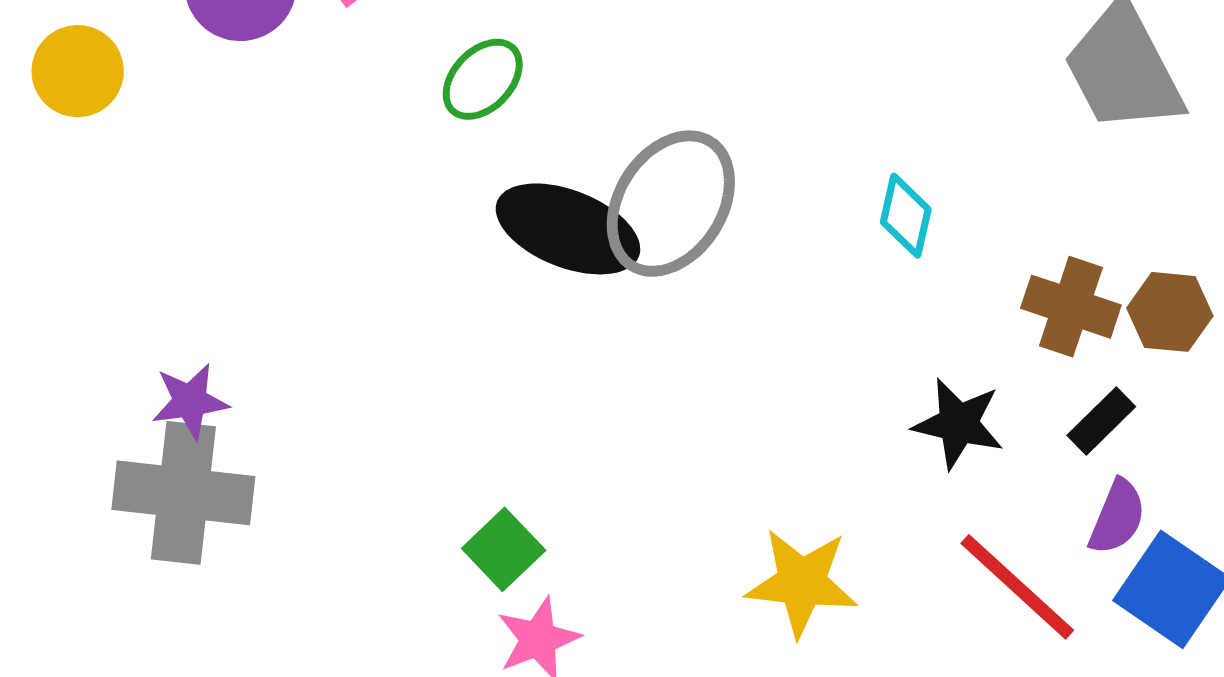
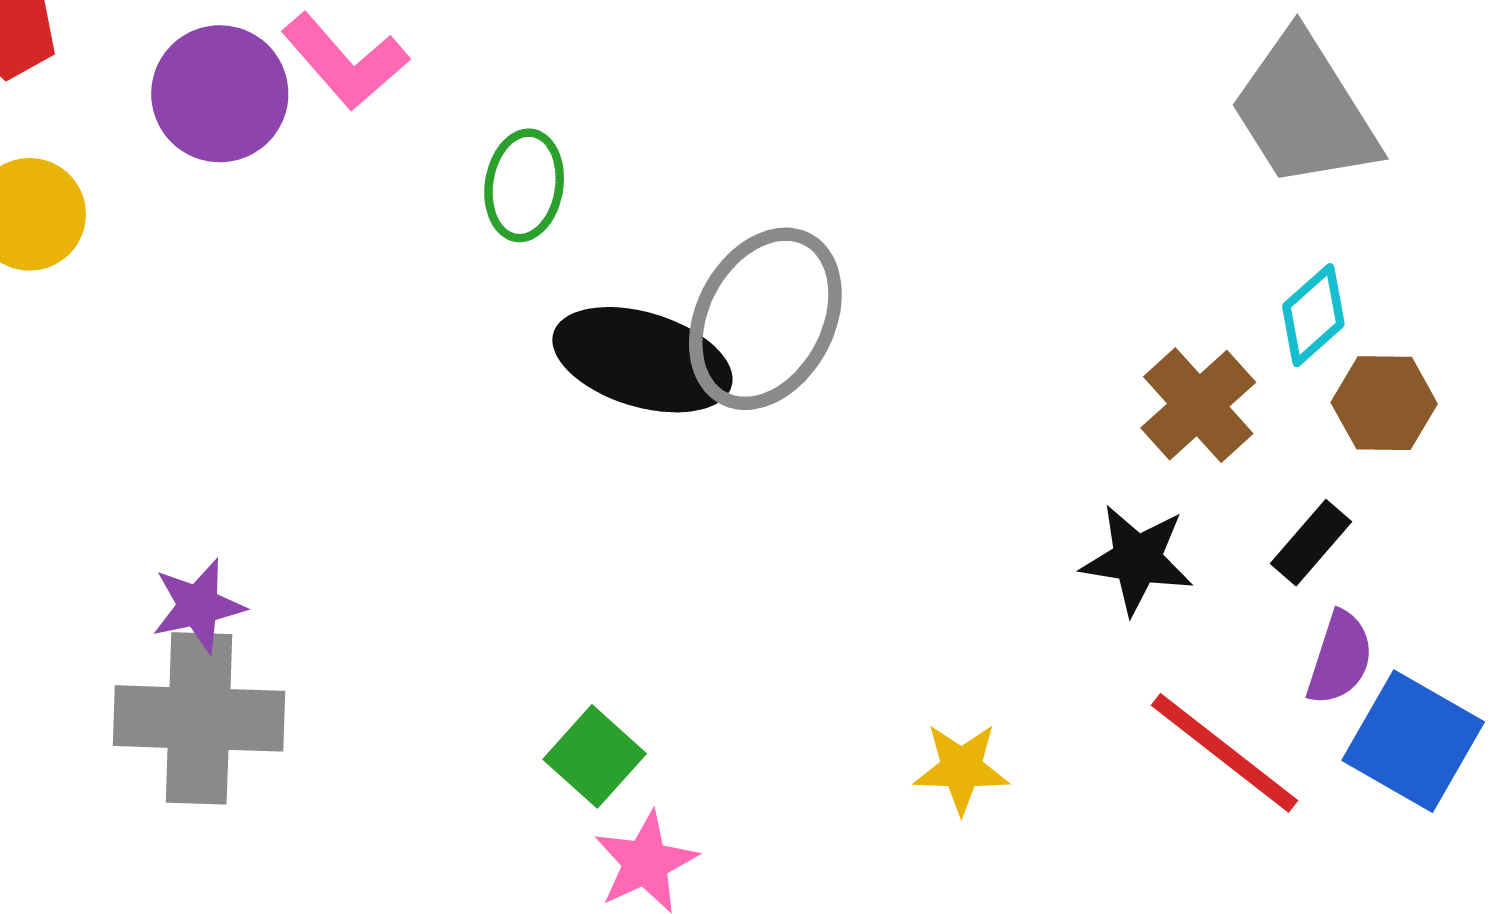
green ellipse: (483, 79) -> (524, 185), turned -30
cyan diamond: (906, 216) -> (1313, 315), moved, turned 40
brown cross: (1071, 307) -> (1198, 405), moved, turned 34
yellow star: (802, 583) -> (961, 768), size x0.7

